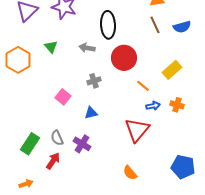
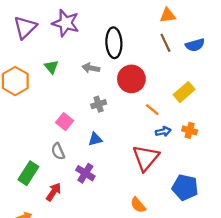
gray semicircle: (57, 138) -> (58, 151), moved
blue pentagon: (183, 167) -> (185, 187), moved

